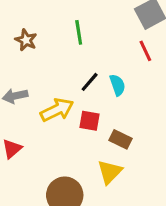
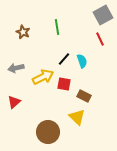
yellow triangle: (110, 172) -> (77, 117), turned -30

